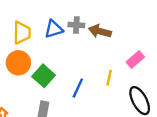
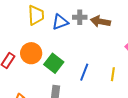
yellow trapezoid: (22, 33) -> (36, 15), moved
yellow line: (109, 78) -> (113, 74), moved

